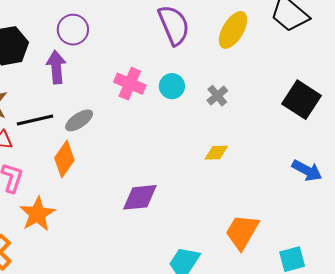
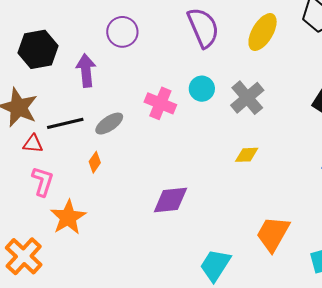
purple circle: (73, 30) -> (122, 32), moved
pink cross: (130, 84) -> (160, 103), moved
gray cross: (217, 96) -> (247, 98), size x1.6
orange diamond: (64, 159) -> (95, 162), size x0.6

